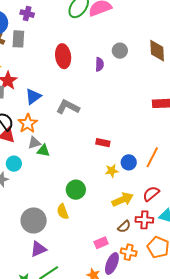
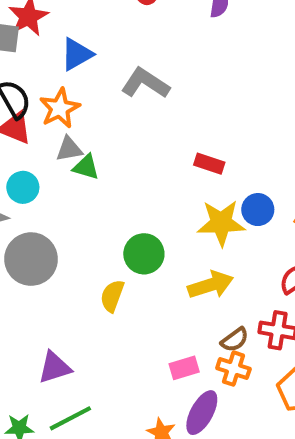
yellow star: (112, 171) -> (221, 223), size x1.6
yellow arrow: (123, 200) -> (211, 285), moved
yellow semicircle: (63, 212) -> (112, 296), turned 35
gray circle: (34, 220) -> (31, 259), moved
orange cross: (129, 252) -> (233, 369), moved

